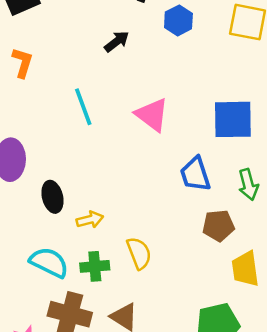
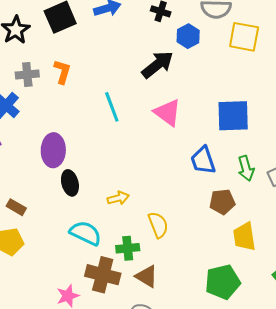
black arrow: (117, 41) -> (157, 65), moved, size x1.6
black ellipse: (52, 197) -> (70, 183), moved
green cross: (95, 266) -> (128, 248), moved

